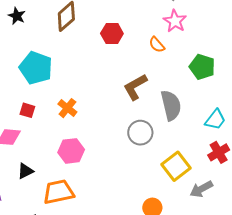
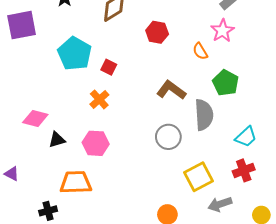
green pentagon: (202, 67) -> (226, 83), moved
brown L-shape: (135, 87) -> (171, 90), turned 56
red square: (27, 110) -> (109, 67), moved
black triangle: (25, 171) -> (57, 140), moved

